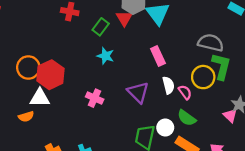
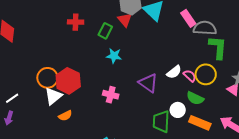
pink rectangle: (158, 56) -> (188, 18), moved
yellow circle: (203, 77) -> (206, 74), moved
white semicircle: (168, 85) -> (174, 72), turned 77
white triangle: (40, 98) -> (53, 96), moved, turned -30
orange semicircle: (26, 117) -> (65, 116), moved

